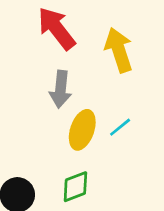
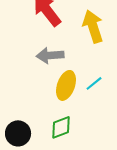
gray arrow: (61, 89) -> (50, 55), turned 80

